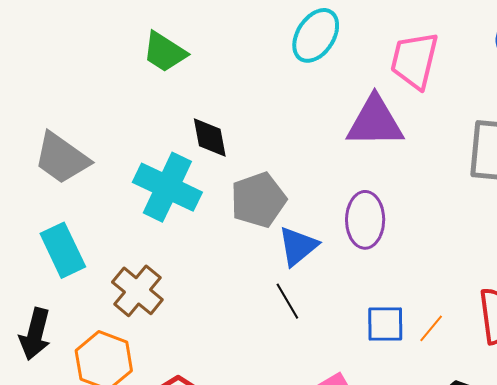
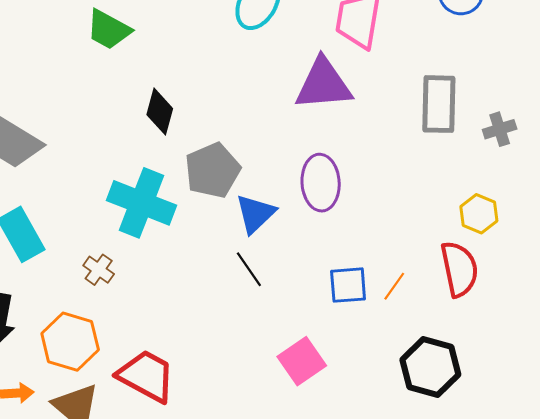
black diamond: (210, 138) -> (160, 112), turned 30
cyan cross: (167, 187) -> (142, 203), moved
brown cross: (137, 291) -> (99, 270), size x0.6

